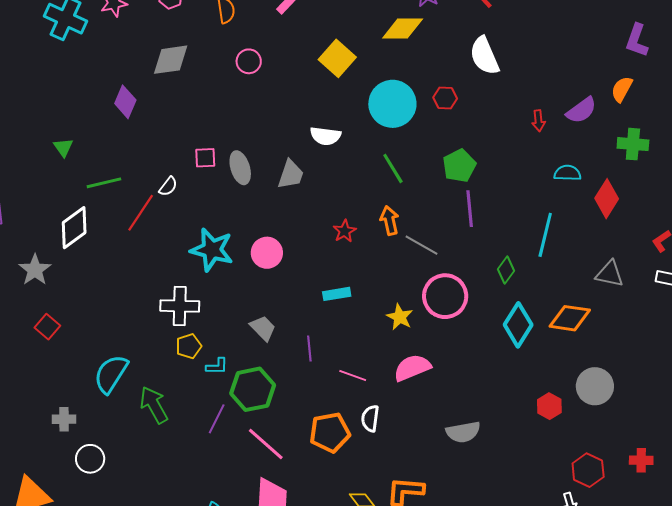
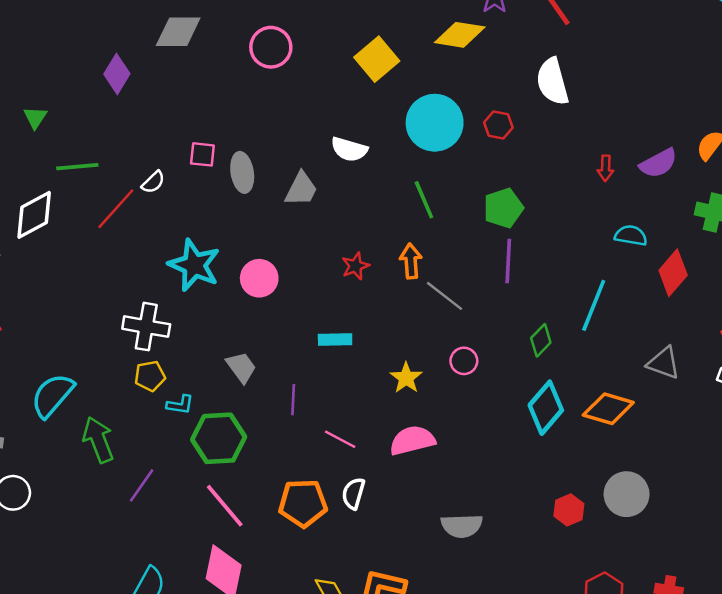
pink circle: (249, 61) -> (271, 47), size x1.4
pink circle: (445, 296) -> (464, 361), size x0.5
purple line: (217, 419) -> (142, 485), moved

